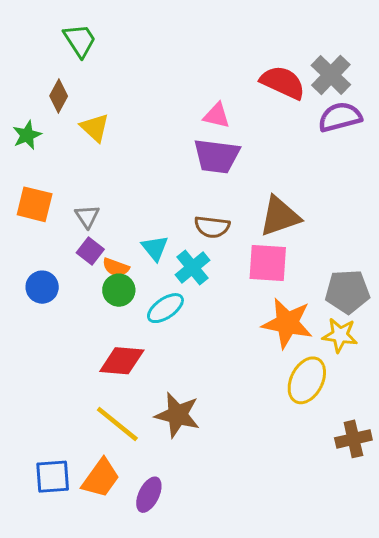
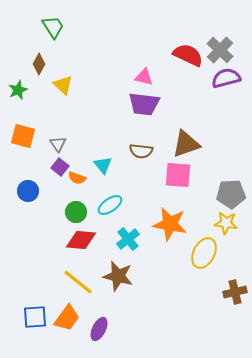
cyan cross: (193, 267) -> (128, 239), moved
green circle: (119, 290) -> (76, 212), moved
orange star: (287, 323) -> (170, 224), moved

